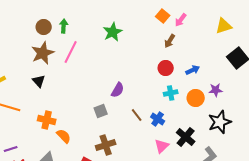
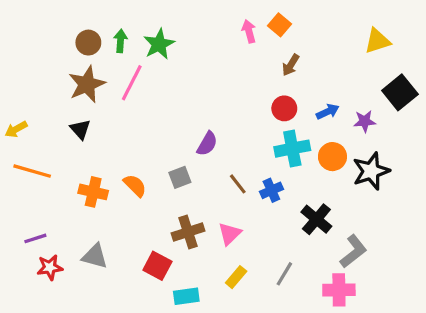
pink arrow: (181, 20) -> (249, 31), moved, turned 128
green star: (113, 32) -> (159, 44), moved
purple star: (216, 90) -> (365, 121), moved
cyan cross: (171, 93) -> (292, 149), size x1.5
blue cross: (158, 119) -> (271, 190), turned 32
black star: (220, 122) -> (371, 171), moved
orange semicircle: (64, 136) -> (135, 185), moved
pink triangle: (162, 146) -> (230, 234), moved

